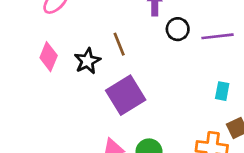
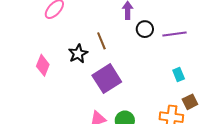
pink diamond: (49, 57) -> (43, 65), moved
cyan rectangle: (222, 91) -> (179, 75), turned -32

